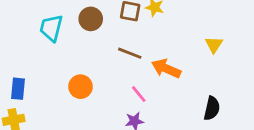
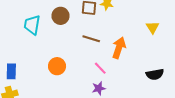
orange arrow: (166, 69) -> (119, 48), turned 90
black semicircle: (212, 108) -> (155, 74), turned 72

